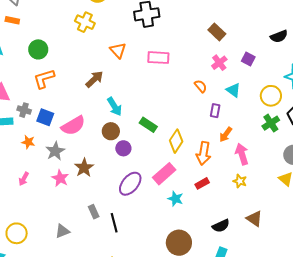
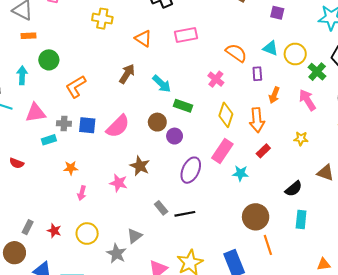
green circle: (38, 49) -> (49, 60), moved
pink cross: (219, 63) -> (216, 79), moved
orange semicircle: (201, 86) -> (236, 53), size x1.5
yellow circle: (271, 96) -> (295, 54), moved
cyan arrow: (115, 107) -> (162, 84), moved
green rectangle: (148, 125) -> (183, 106), moved
orange star: (28, 142) -> (71, 168), moved
gray star: (55, 151) -> (116, 254), moved
pink arrow: (242, 154) -> (307, 100), moved
black line: (114, 223) -> (185, 214), turned -72
yellow circle: (17, 233) -> (87, 234), moved

